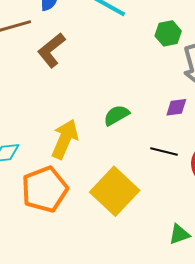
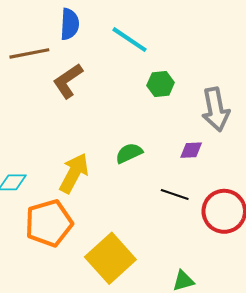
green hexagon: (168, 33) -> (161, 84), moved
yellow square: (115, 191) -> (110, 258), moved

